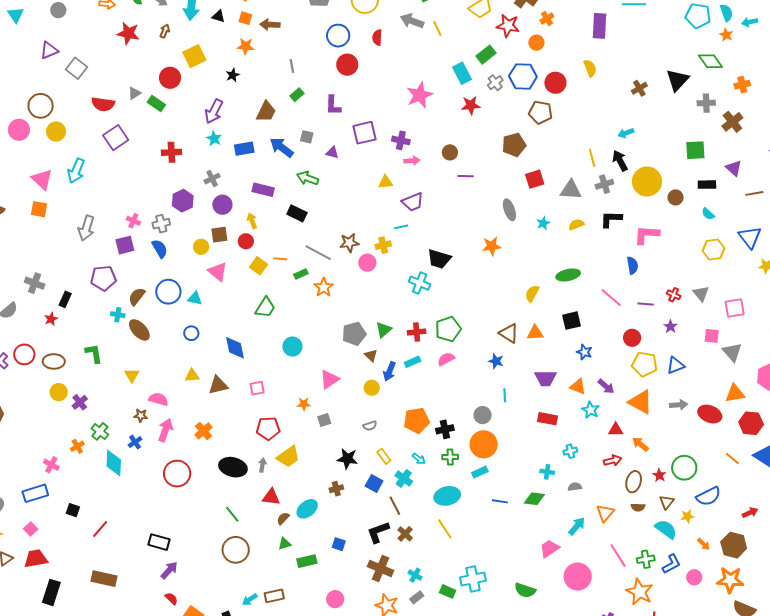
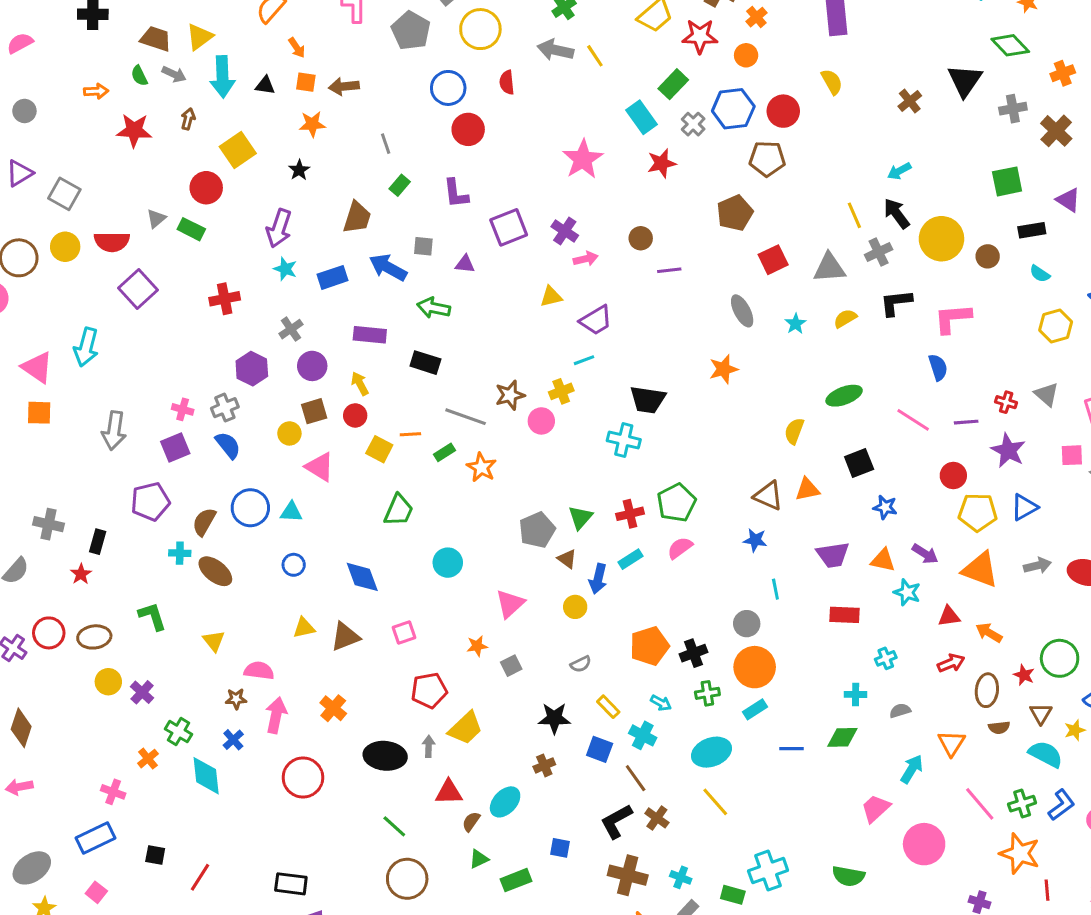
yellow circle: (56, 132) -> (65, 247), moved
purple cross: (401, 140) -> (565, 231), turned 30
purple star: (670, 327) -> (1008, 450), size x1.6

